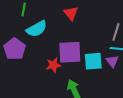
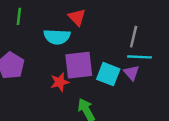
cyan semicircle: (37, 29) -> (57, 37), moved, turned 35
cyan square: (93, 61) -> (108, 74), turned 30

